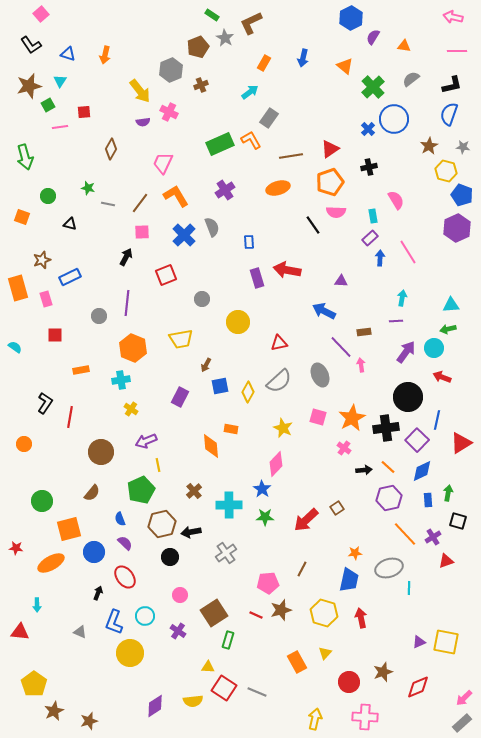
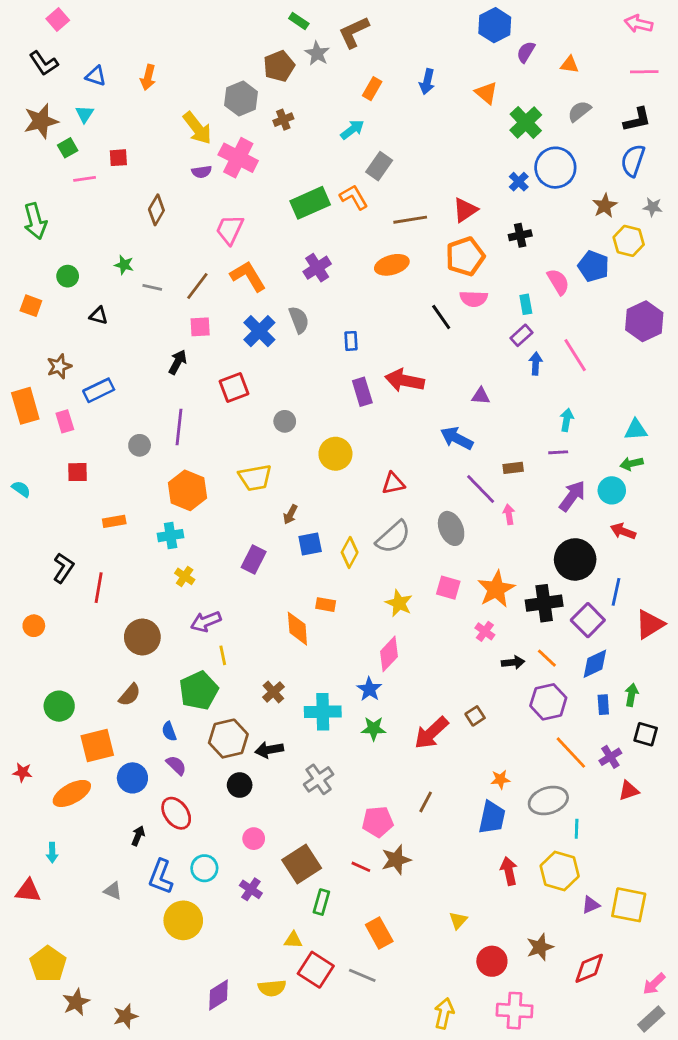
pink cross: (169, 112) -> (238, 158), size x1.5
blue pentagon: (462, 195) -> (593, 266), moved
yellow hexagon: (324, 613) -> (560, 871), moved
orange rectangle: (297, 662) -> (379, 933), moved

